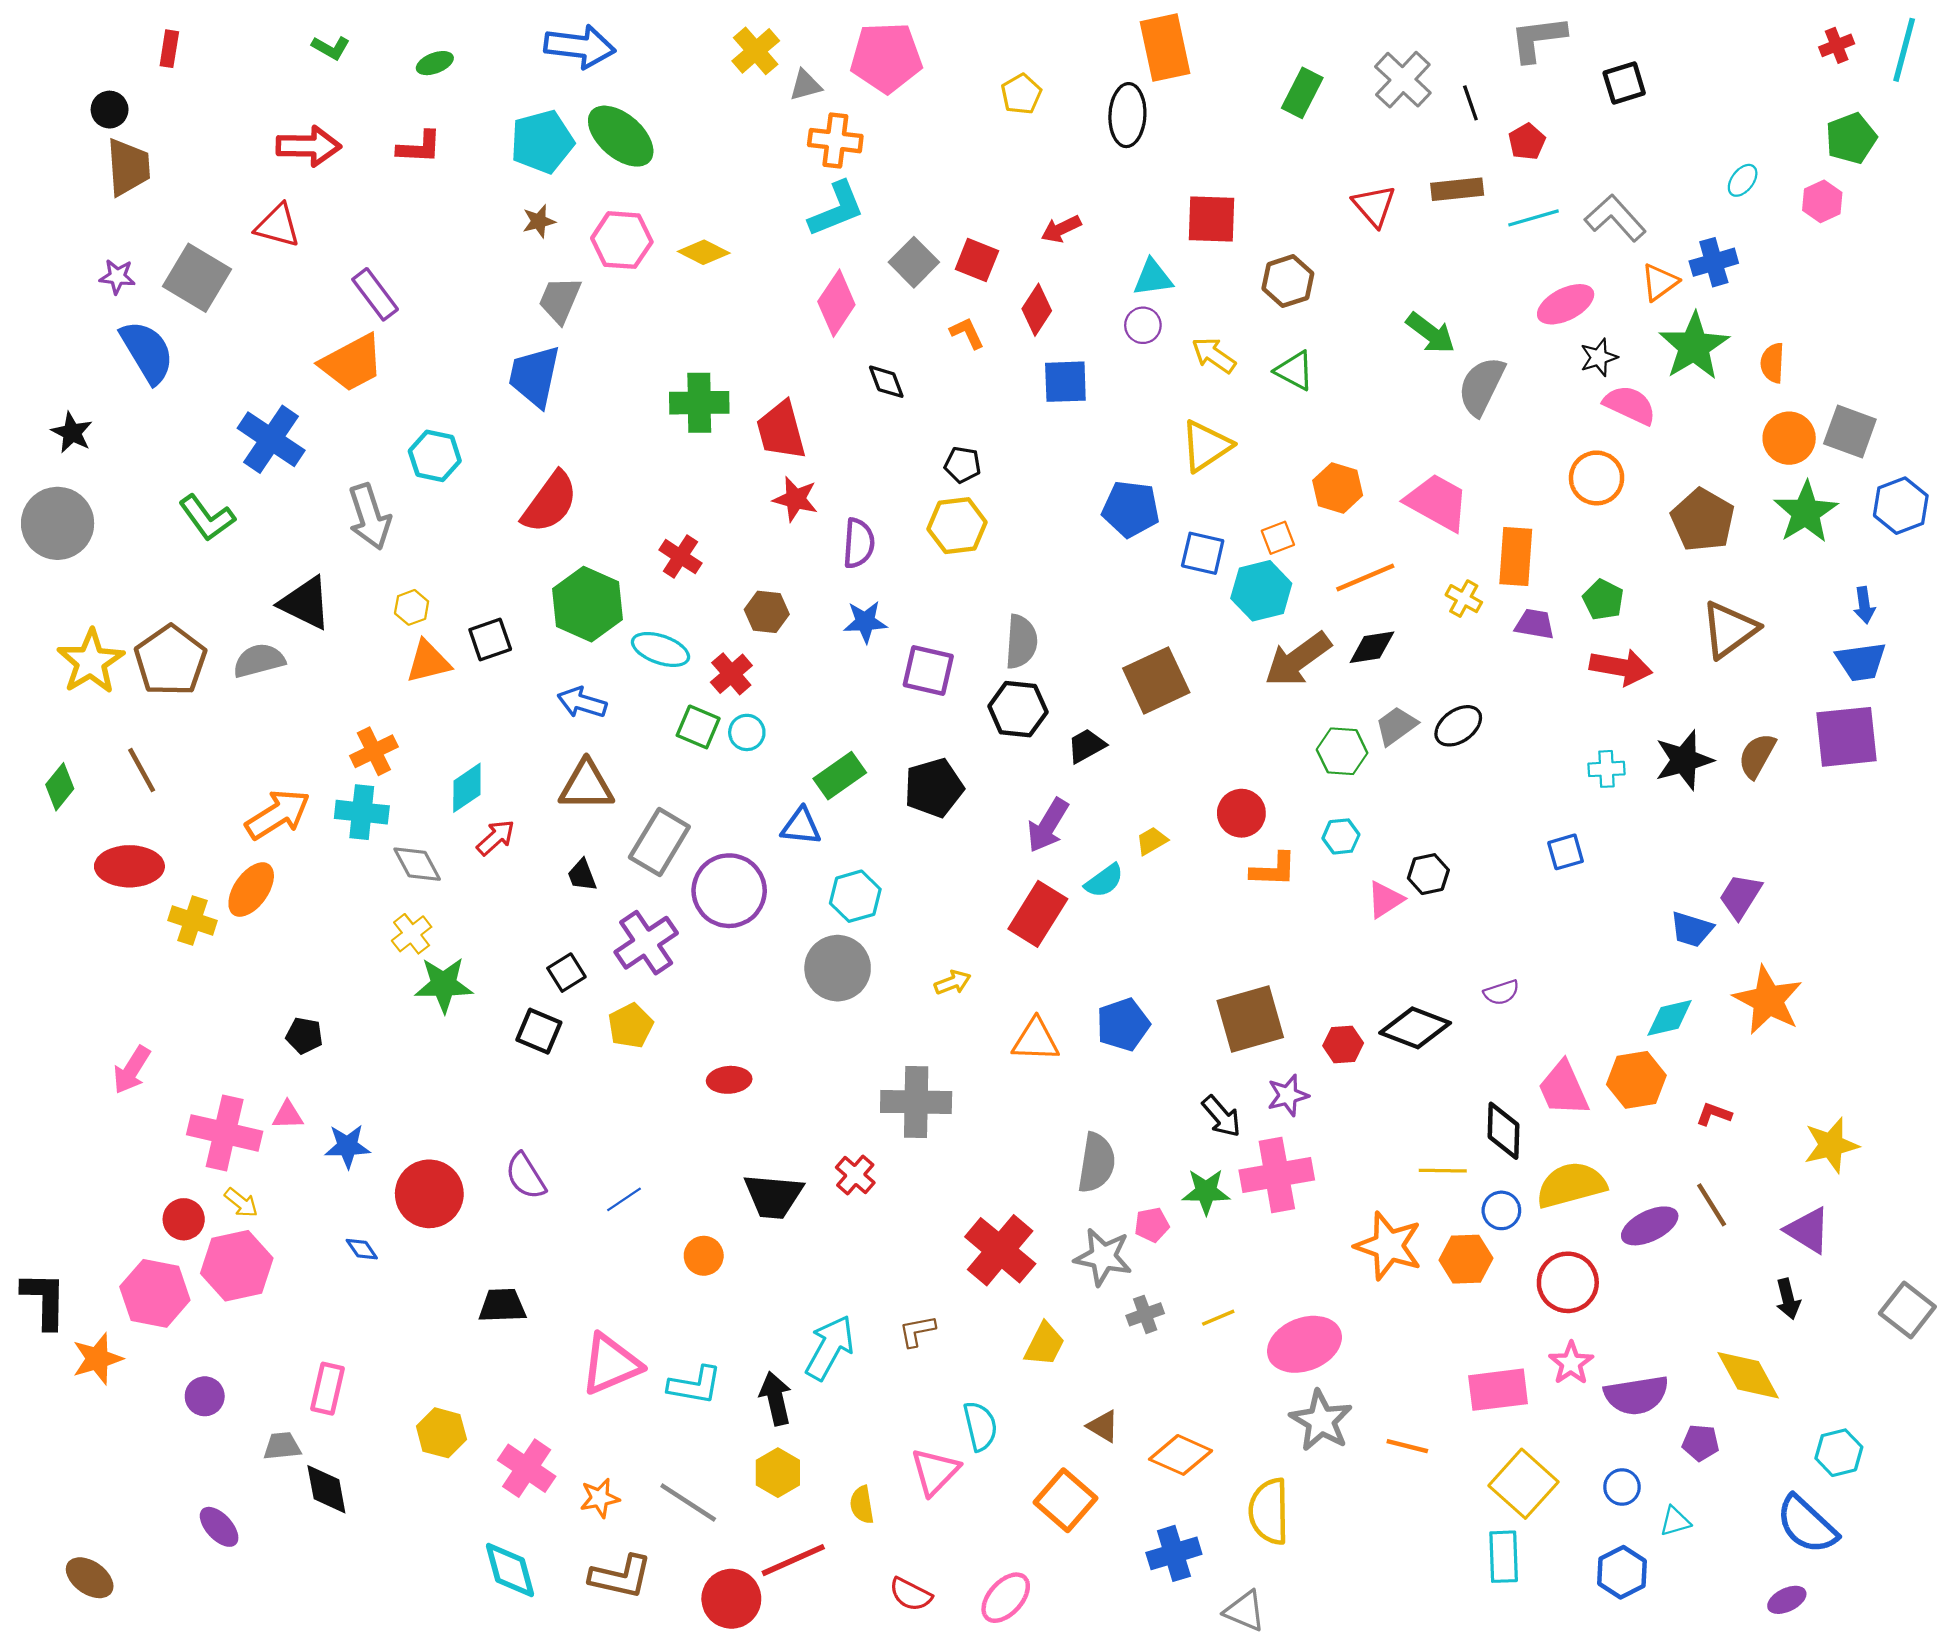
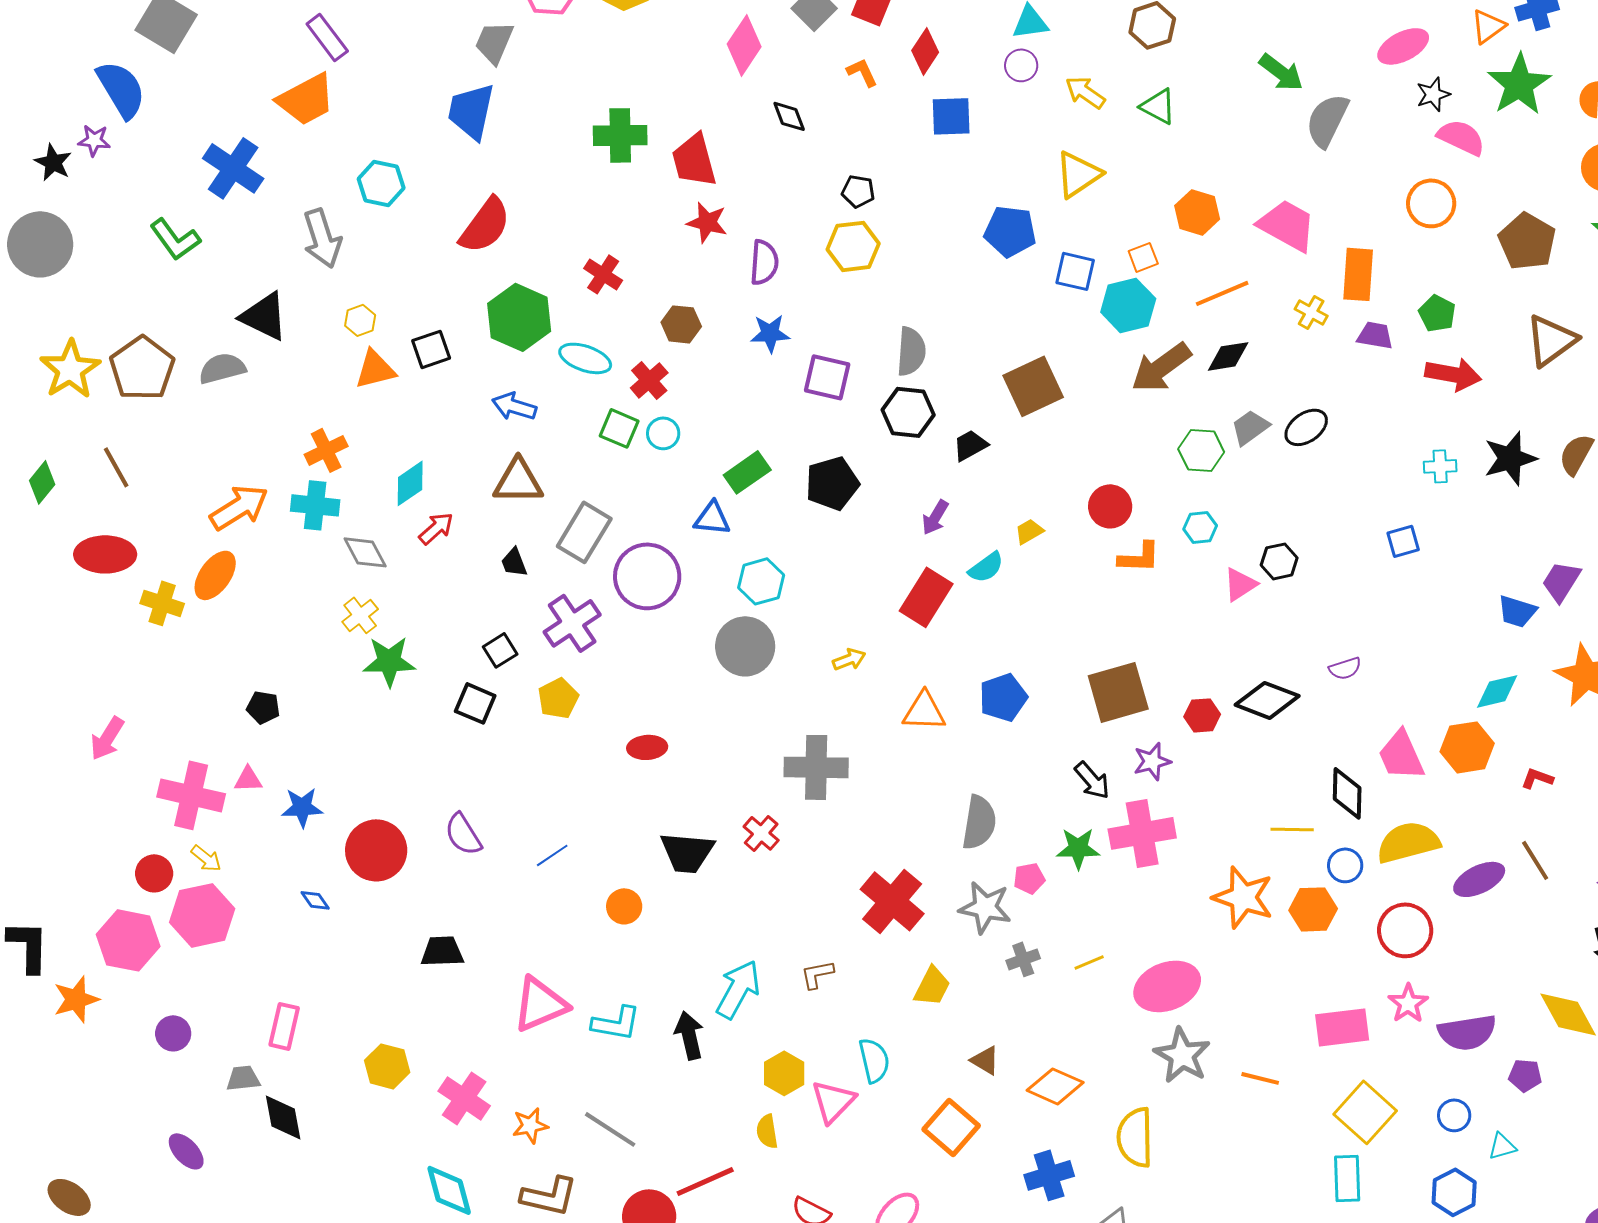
purple star: (117, 277) -> (94, 140), moved
purple arrow: (1048, 825) -> (935, 517), size x0.7
yellow hexagon: (778, 1473) -> (784, 1073), moved

